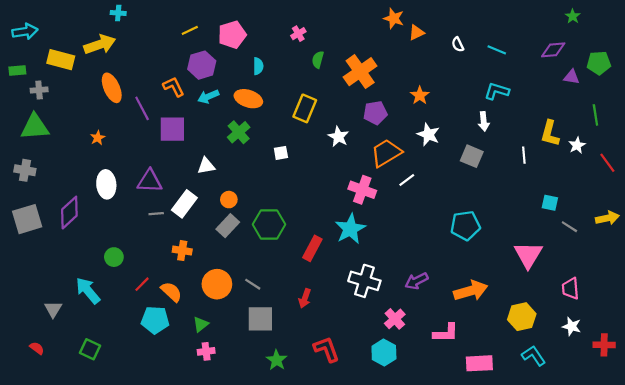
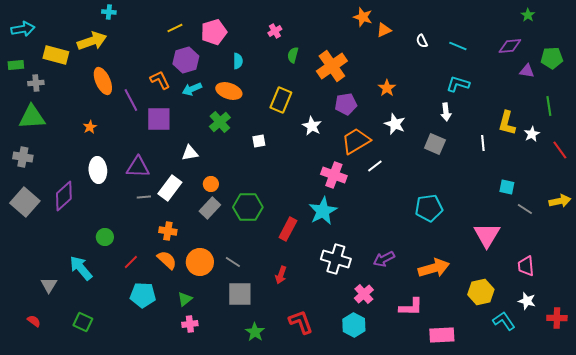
gray square: (27, 219) -> (25, 202), turned -32
orange semicircle: (171, 292) -> (167, 260), moved
cyan L-shape: (534, 356) -> (504, 321), moved

